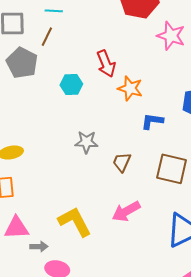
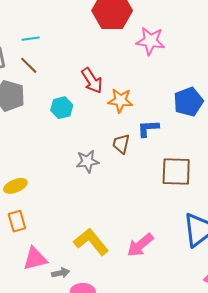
brown line: (47, 37) -> (29, 65), turned -60
brown trapezoid: (122, 162) -> (121, 144), moved
pink arrow: (126, 211) -> (140, 245), moved

